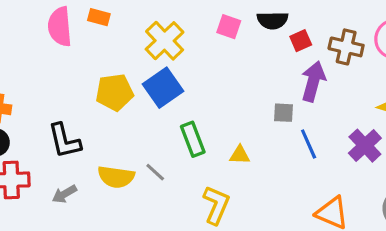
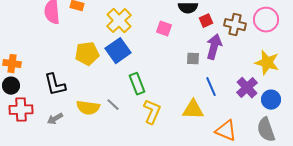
pink square: (229, 27) -> (164, 29), moved
gray square: (284, 113) -> (193, 59), moved
yellow triangle: (240, 155) -> (193, 110), moved, size x1.6
yellow L-shape: (216, 205) -> (152, 112), moved

